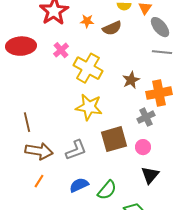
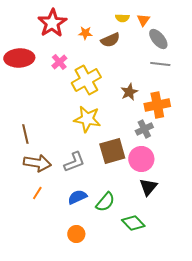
yellow cross: (88, 68) -> (86, 80), turned 32
pink circle: (143, 147) -> (141, 159), size x1.6

